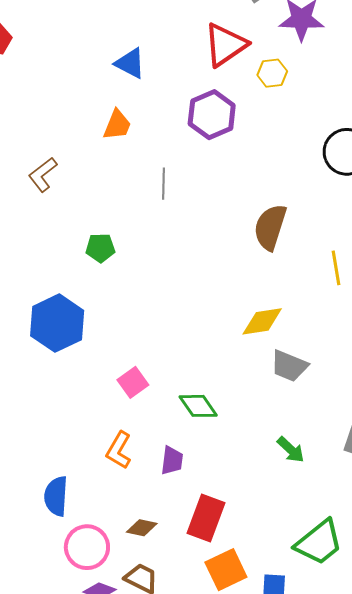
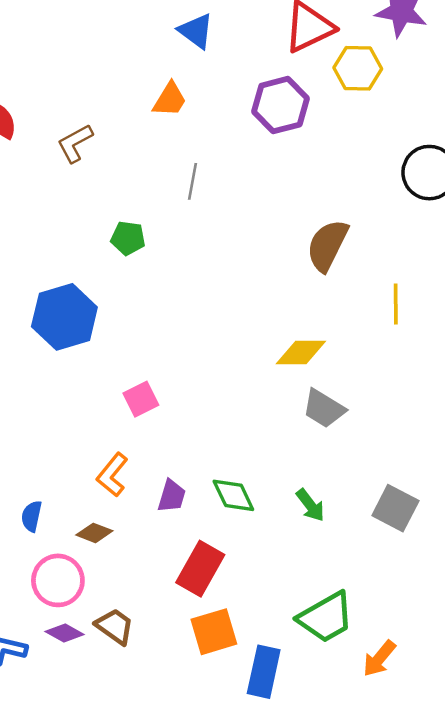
yellow hexagon: (272, 73) -> (358, 68), size x1.4
gray line: (163, 184) -> (192, 181), moved
green diamond: (198, 406) -> (233, 495), moved
blue semicircle: (56, 496) -> (32, 516), size x0.7
brown diamond: (142, 528) -> (94, 533), moved

